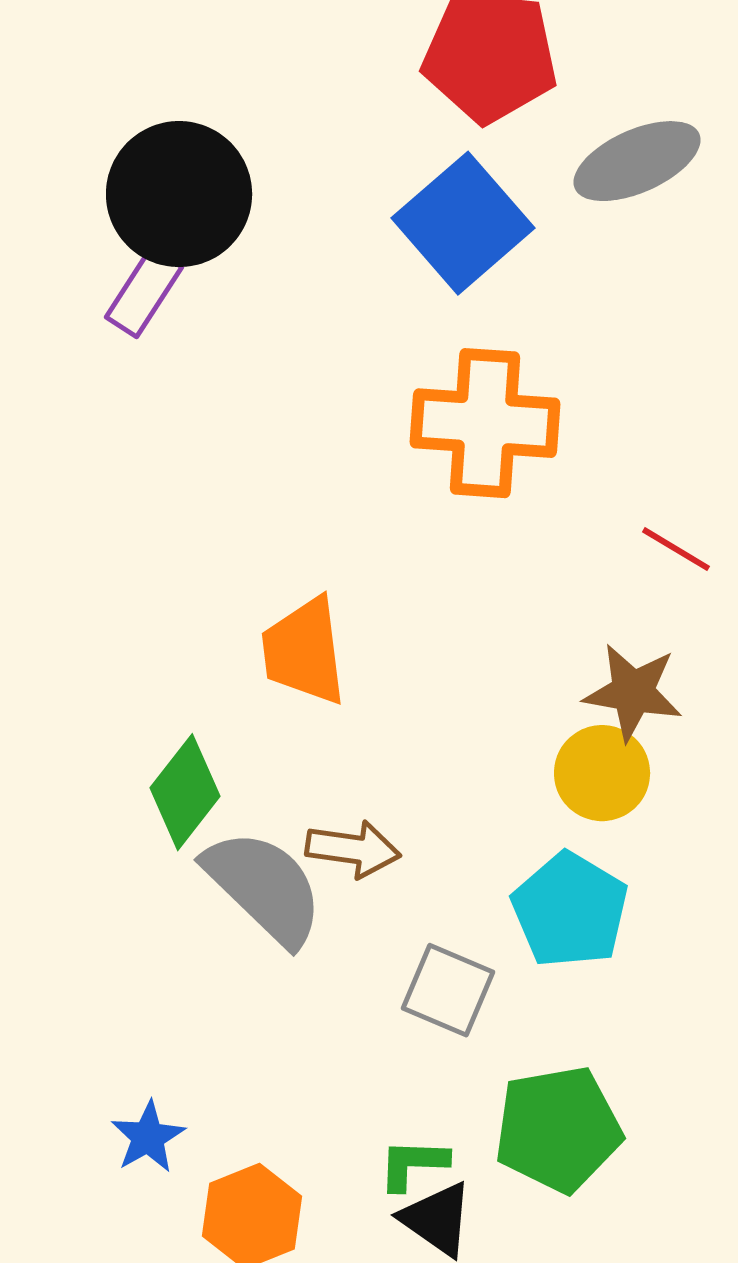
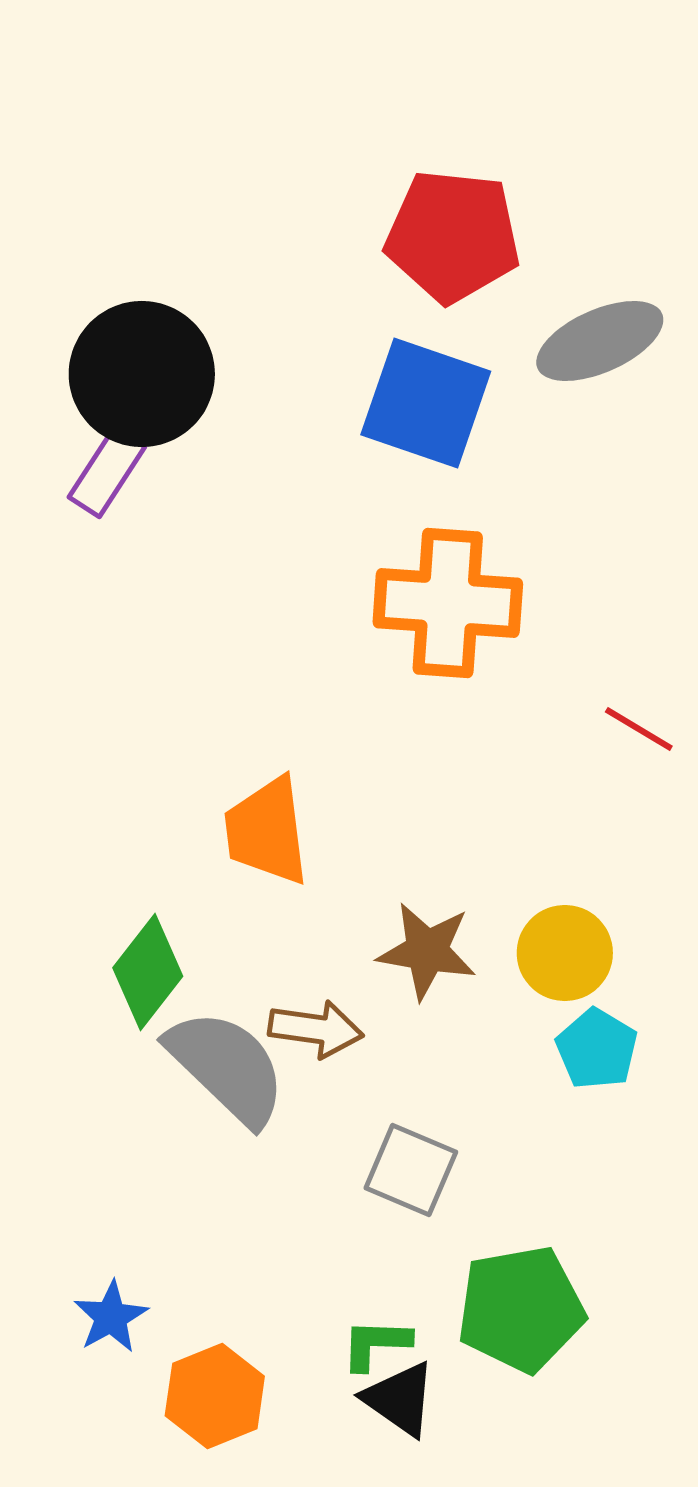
blue square: (463, 223) -> (426, 403), turned -30
brown star: (633, 692) -> (427, 951), moved
cyan pentagon: (570, 910) -> (597, 1049), moved, size x0.7

